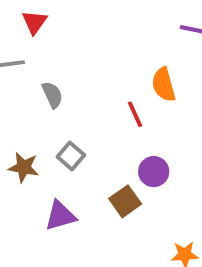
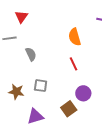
orange semicircle: (164, 85) -> (75, 37), moved
gray square: (71, 156) -> (41, 86), turned -32

